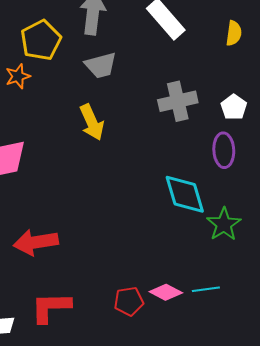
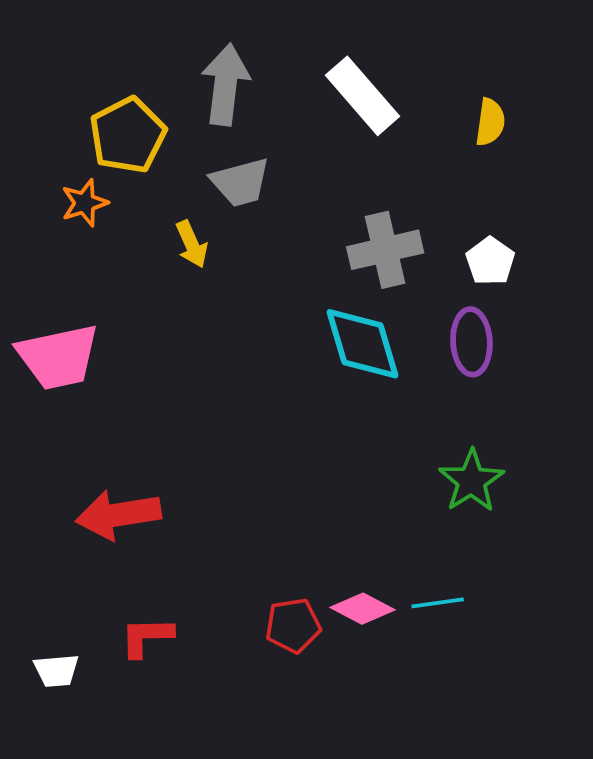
yellow arrow: (92, 122) -> (192, 244), moved, size x0.7
cyan diamond: (185, 194) -> (363, 344), moved
red L-shape: (51, 307) -> (146, 637), size x0.7

